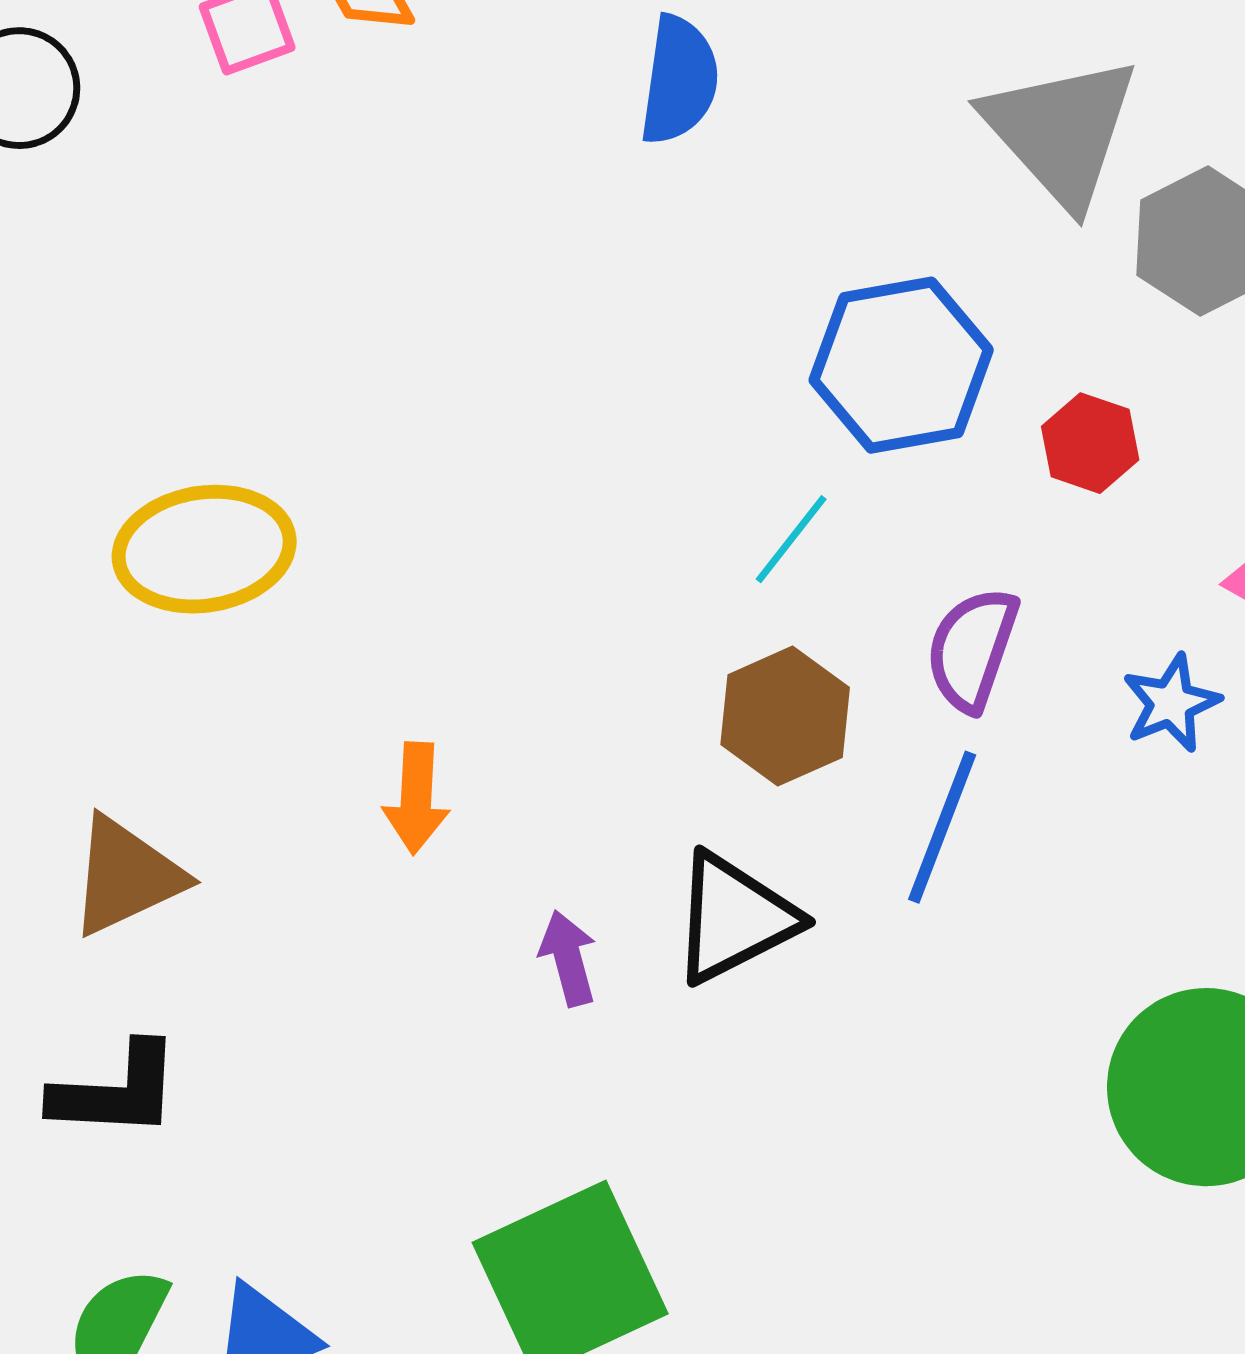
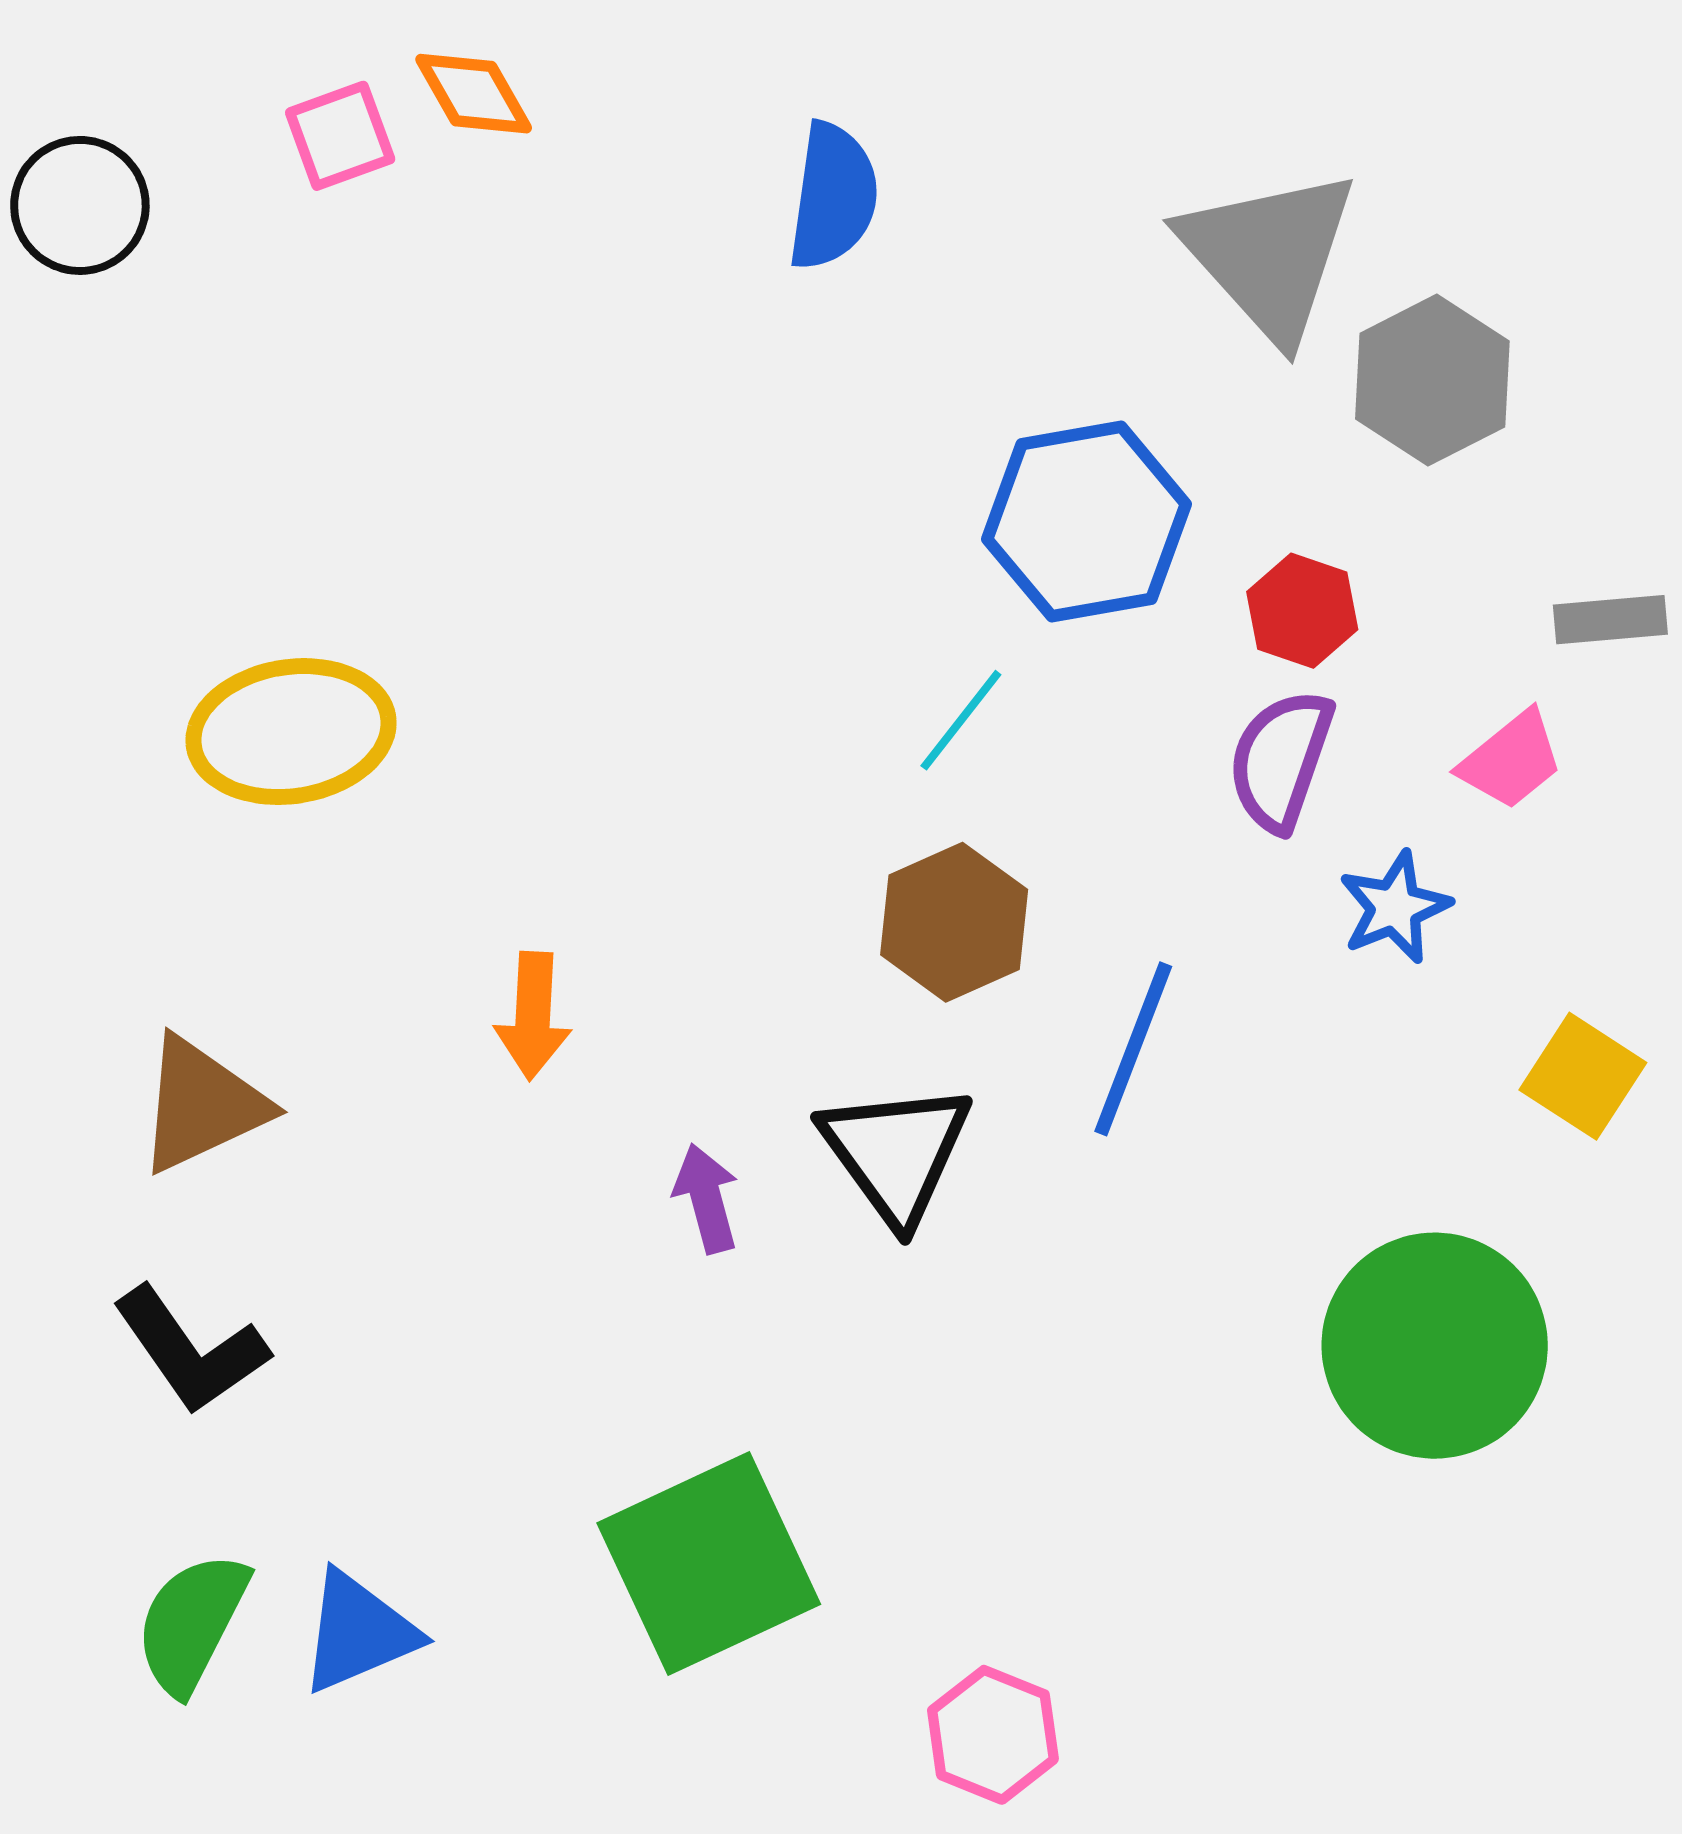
purple semicircle: (972, 649) -> (1281, 760), moved
black triangle: (734, 918) -> (896, 1153), turned -39
black L-shape: (116, 1091) -> (191, 1350), turned 52

